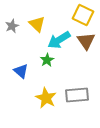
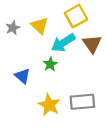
yellow square: (83, 15) -> (76, 16), moved, turned 35

